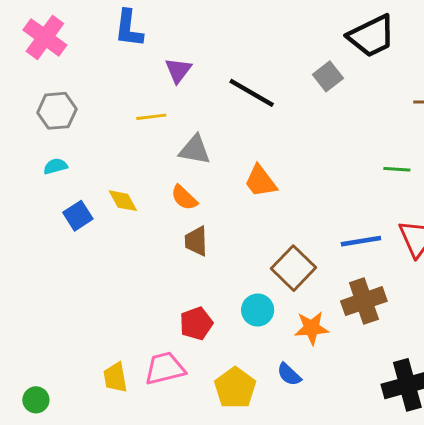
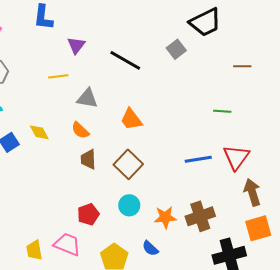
brown square: (294, 268) -> (128, 164), moved
brown cross: (364, 301) -> (200, 216), moved
pink trapezoid: (165, 368) -> (67, 244), turned 36

